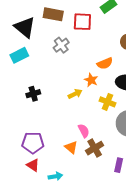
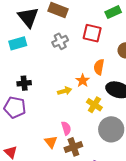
red square: (82, 22) -> (92, 33), moved
orange semicircle: (105, 63) -> (99, 67), turned 112
purple pentagon: (33, 143) -> (15, 107), moved

